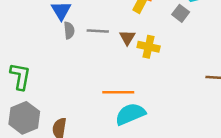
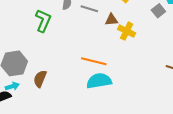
brown triangle: (127, 38) -> (111, 20), turned 40
green L-shape: (20, 76) -> (43, 21), moved

